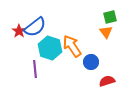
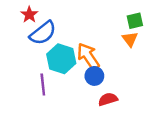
red star: (19, 31) -> (29, 15), moved
blue circle: (91, 62) -> (94, 76), moved
red semicircle: (107, 81) -> (108, 99), moved

